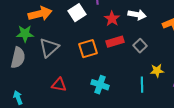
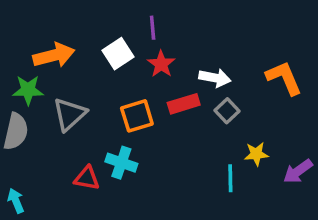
white arrow: (137, 15) -> (215, 78), moved
red star: (112, 19) -> (161, 64), moved
cyan cross: (100, 85) -> (121, 163), moved

